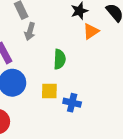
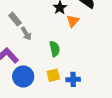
gray arrow: (30, 32) -> (26, 34), turned -32

